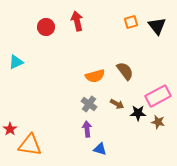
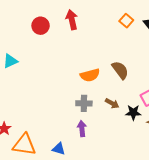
orange square: (131, 22) -> (126, 21), turned -32
gray cross: (89, 104) -> (84, 103), turned -35
blue triangle: (100, 149) -> (59, 149), moved

